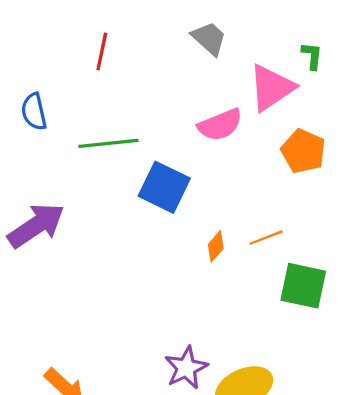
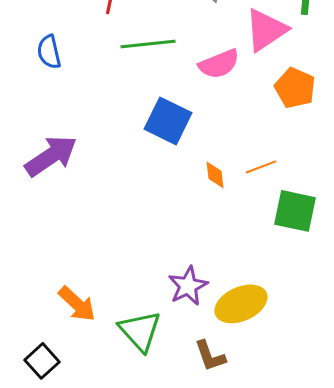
green line: (108, 143) -> (148, 44), moved
orange diamond: (216, 246) -> (215, 175), turned -48

